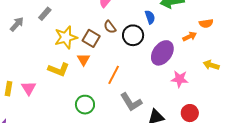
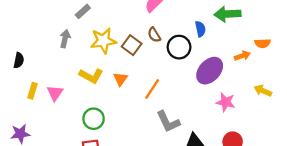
gray arrow: (17, 24) -> (65, 39), moved, turned -35
orange triangle: (84, 59) -> (120, 79), moved
green circle: (85, 105) -> (94, 119), moved

